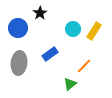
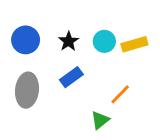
black star: (40, 13) -> (69, 41), moved
yellow rectangle: (94, 31) -> (134, 44), turned 42

